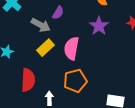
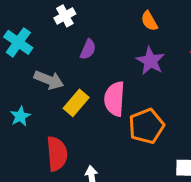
gray arrow: (41, 25) -> (49, 80), moved
orange pentagon: (75, 81) -> (146, 126), moved

